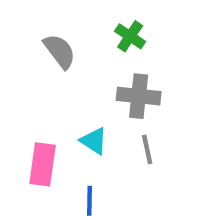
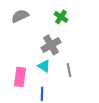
gray semicircle: (60, 51) -> (20, 16), moved, turned -78
gray cross: (139, 96) -> (51, 45), moved, turned -36

